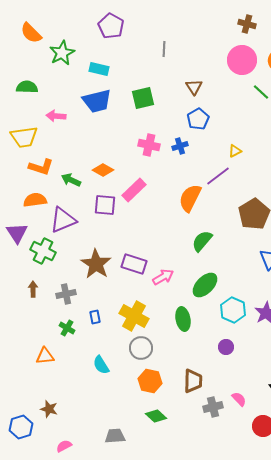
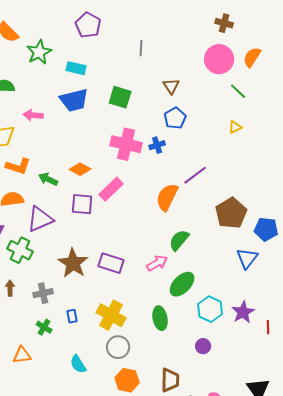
green square: (143, 98) -> (120, 97), turned 30
pink cross: (149, 145) -> (126, 144), size x1.4
yellow triangle: (235, 151) -> (235, 127), moved
pink arrow: (163, 277) -> (157, 263), moved

